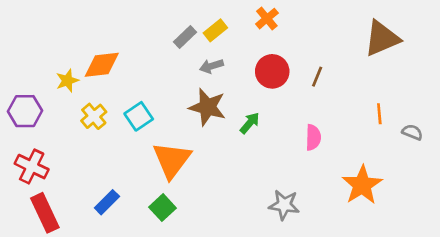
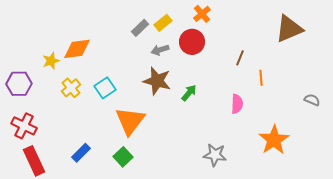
red circle: (272, 71) -> (192, 42), moved
orange line: (379, 114) -> (261, 78), moved

